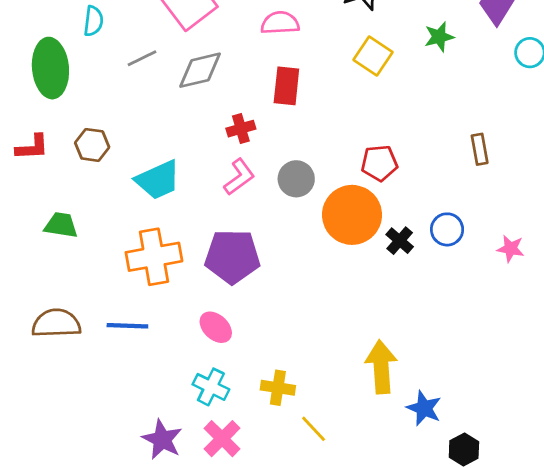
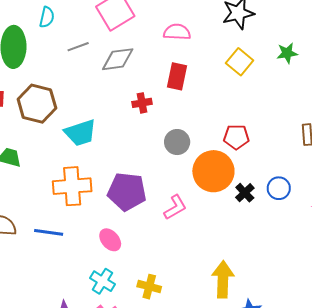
brown hexagon: (92, 145) -> (37, 104), size x1.6
pink L-shape: (239, 177) -> (175, 207), moved

